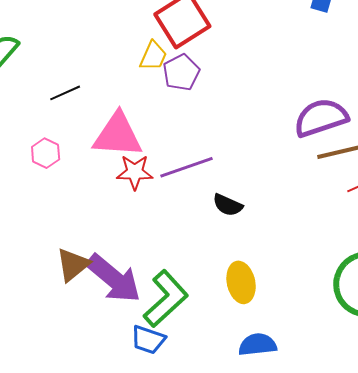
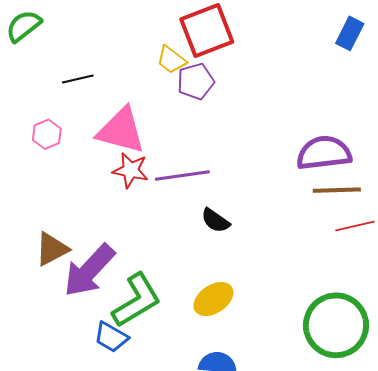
yellow trapezoid: (153, 56) -> (171, 60), turned 92
purple arrow: (114, 279) -> (89, 270), turned 82
yellow ellipse: (241, 282) -> (213, 299), turned 57

